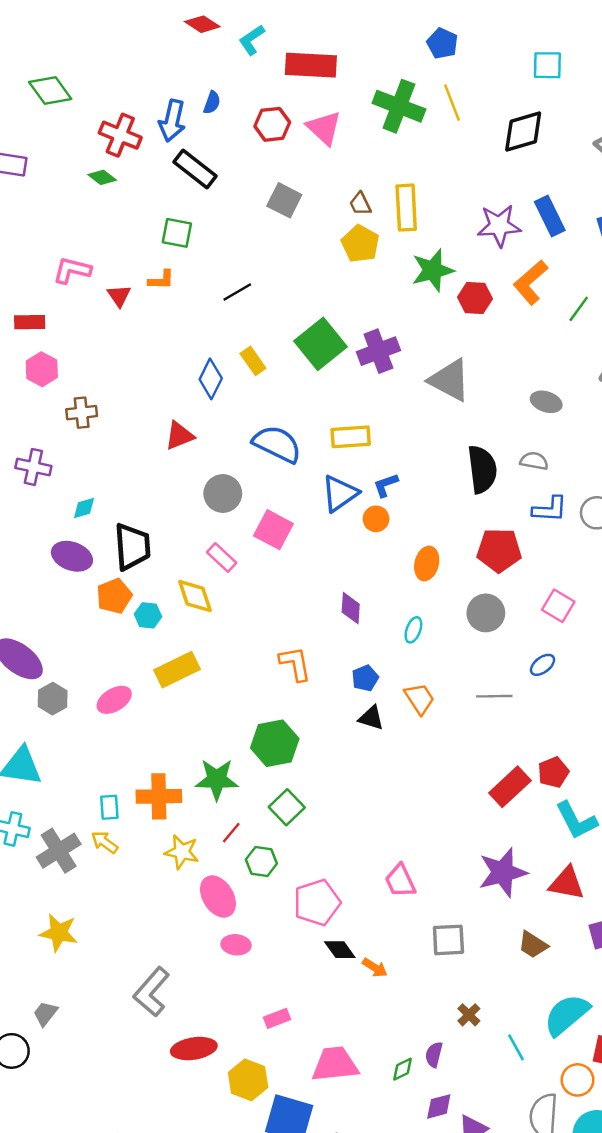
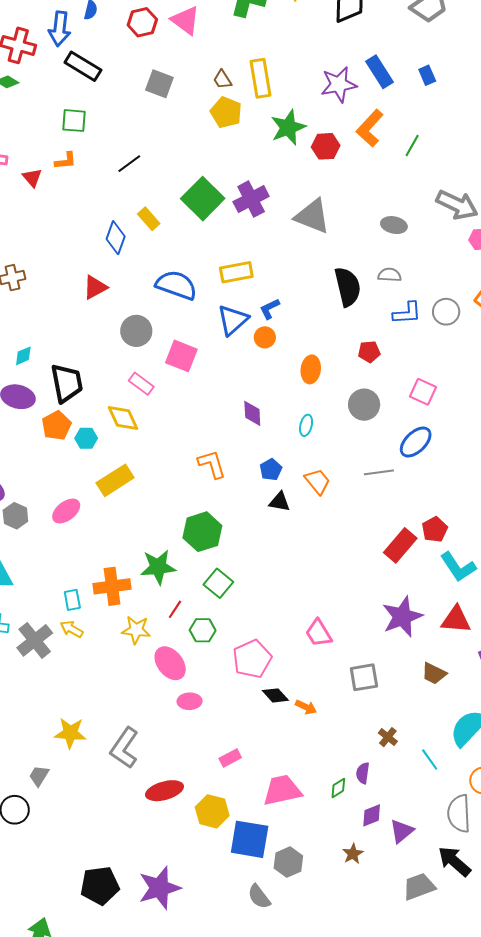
red pentagon: (499, 550) -> (369, 352), size x0.6
blue ellipse: (543, 665) -> (416, 442), size x1.6
yellow star: (59, 933) -> (70, 733), moved

